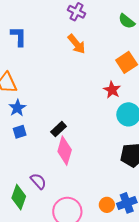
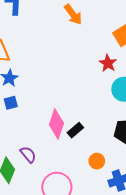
black rectangle: (59, 129) -> (75, 130), moved
orange circle: (107, 205) -> (97, 161), moved

